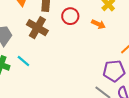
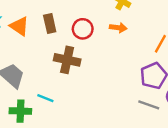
brown cross: (37, 28) -> (67, 60), moved

